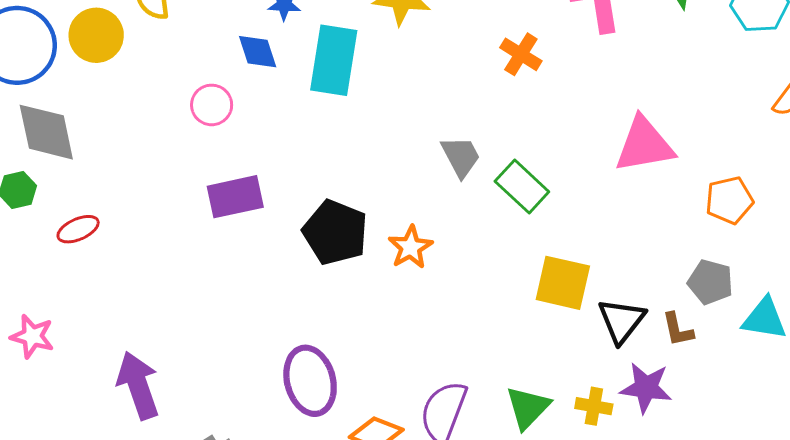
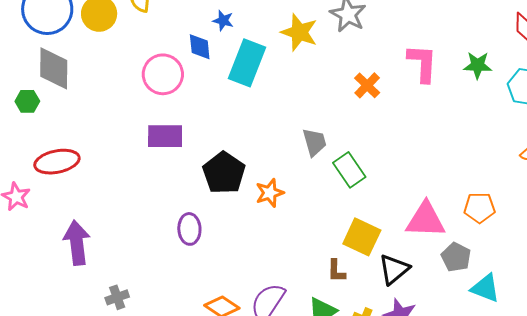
pink circle: (212, 105) -> (163, 74), size x1.5
pink triangle: (644, 145) -> (426, 220), moved
red ellipse: (78, 229) -> (57, 162), moved, size x1.6
brown L-shape: (678, 329) -> (336, 271), moved
purple ellipse: (310, 381) -> (189, 229), moved, size x0.7

